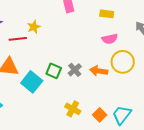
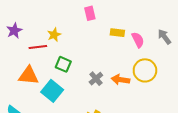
yellow rectangle: (107, 14) -> (117, 33), moved
pink semicircle: (110, 39) -> (138, 40), moved, turned -105
green square: (54, 71) -> (63, 64), moved

